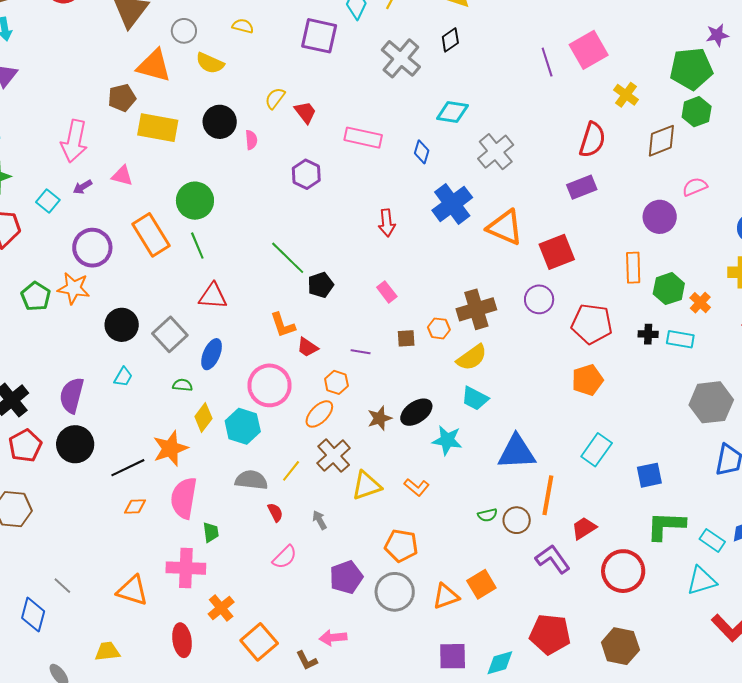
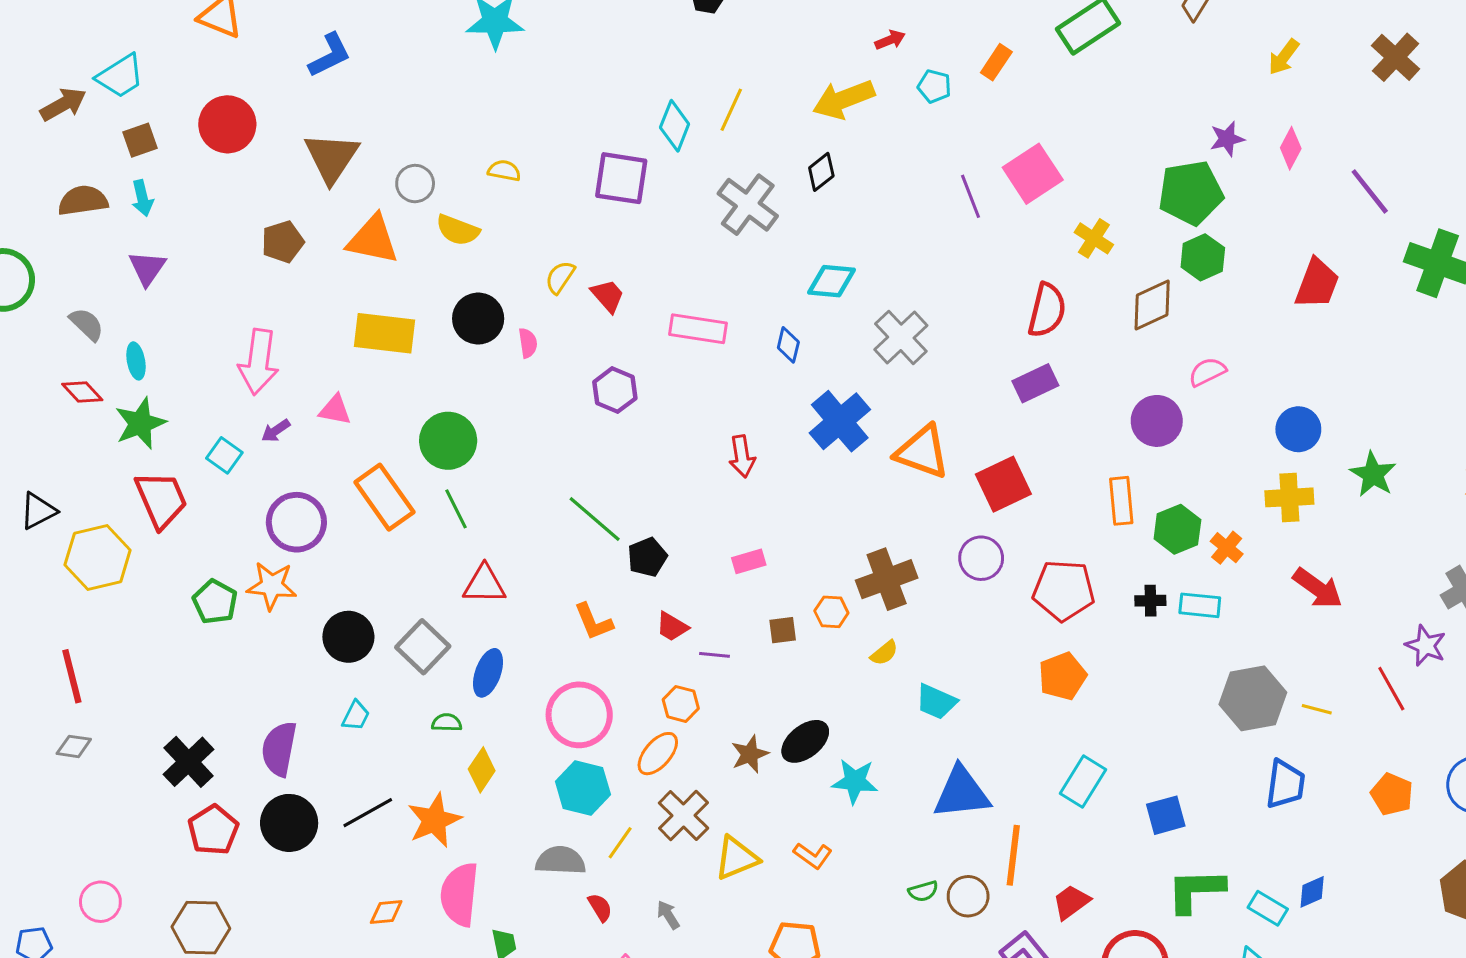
brown pentagon: (122, 98) -> (283, 242), moved
pink rectangle: (387, 292) -> (749, 561), turned -65
red trapezoid: (307, 347) -> (672, 627), moved
yellow semicircle: (472, 357) -> (884, 653), size x0.6
cyan trapezoid: (475, 398) -> (936, 702), moved
cyan hexagon: (243, 426) -> (583, 788), moved
black line: (128, 468) -> (368, 813), moved

